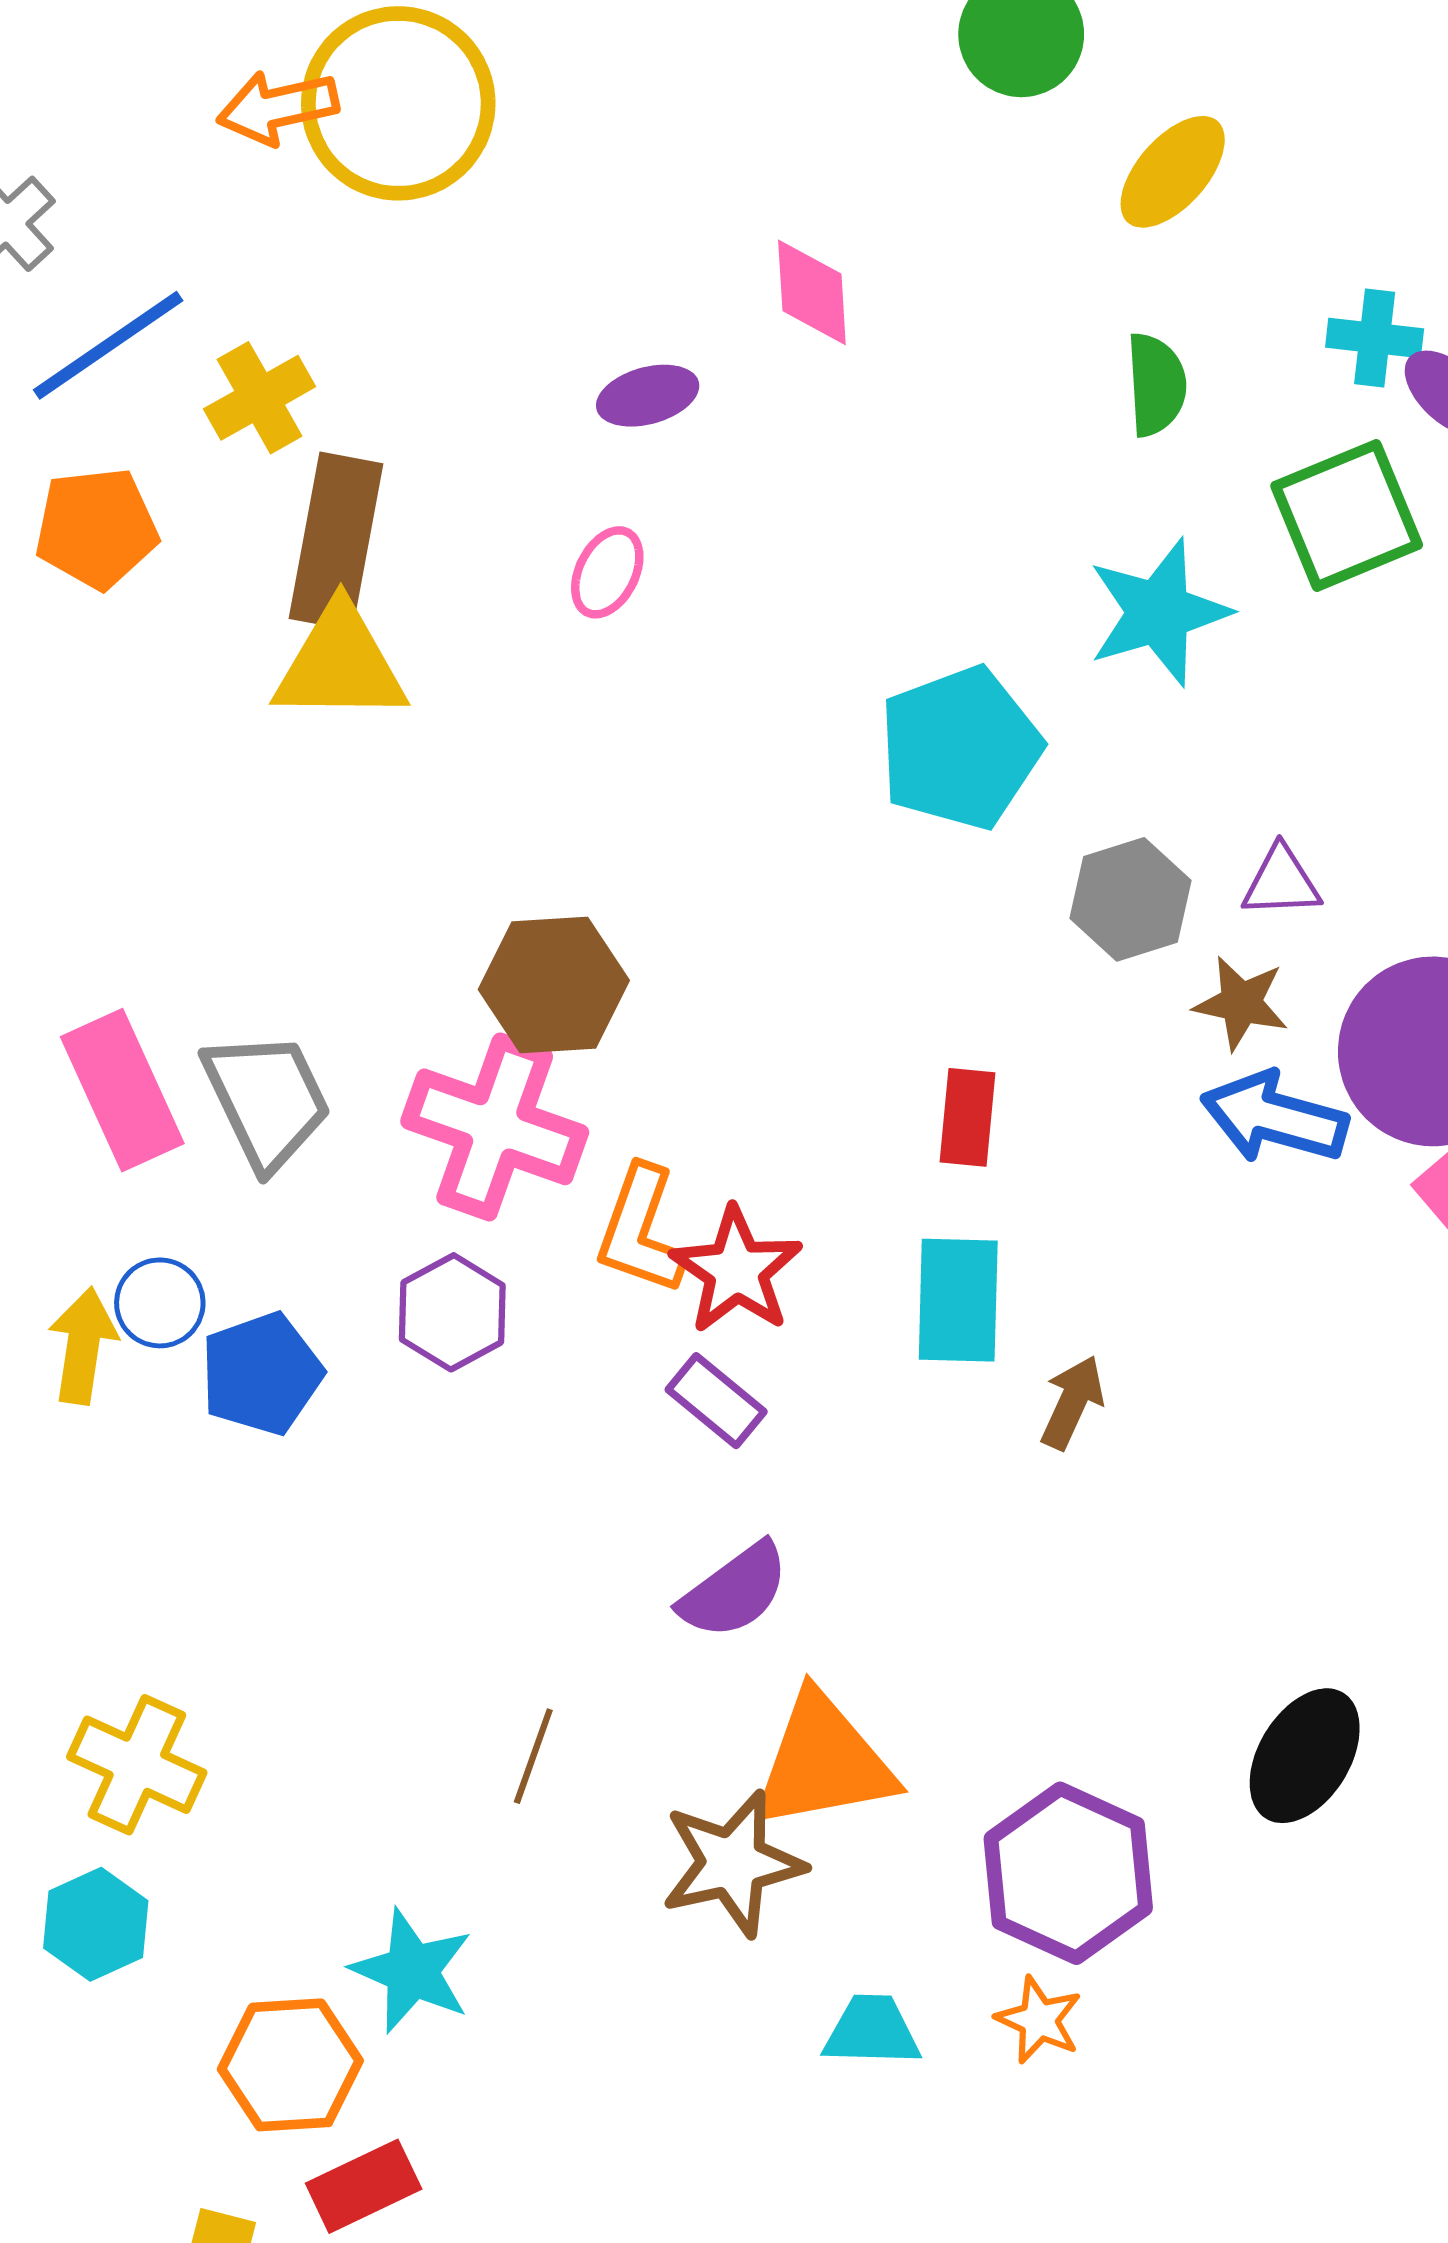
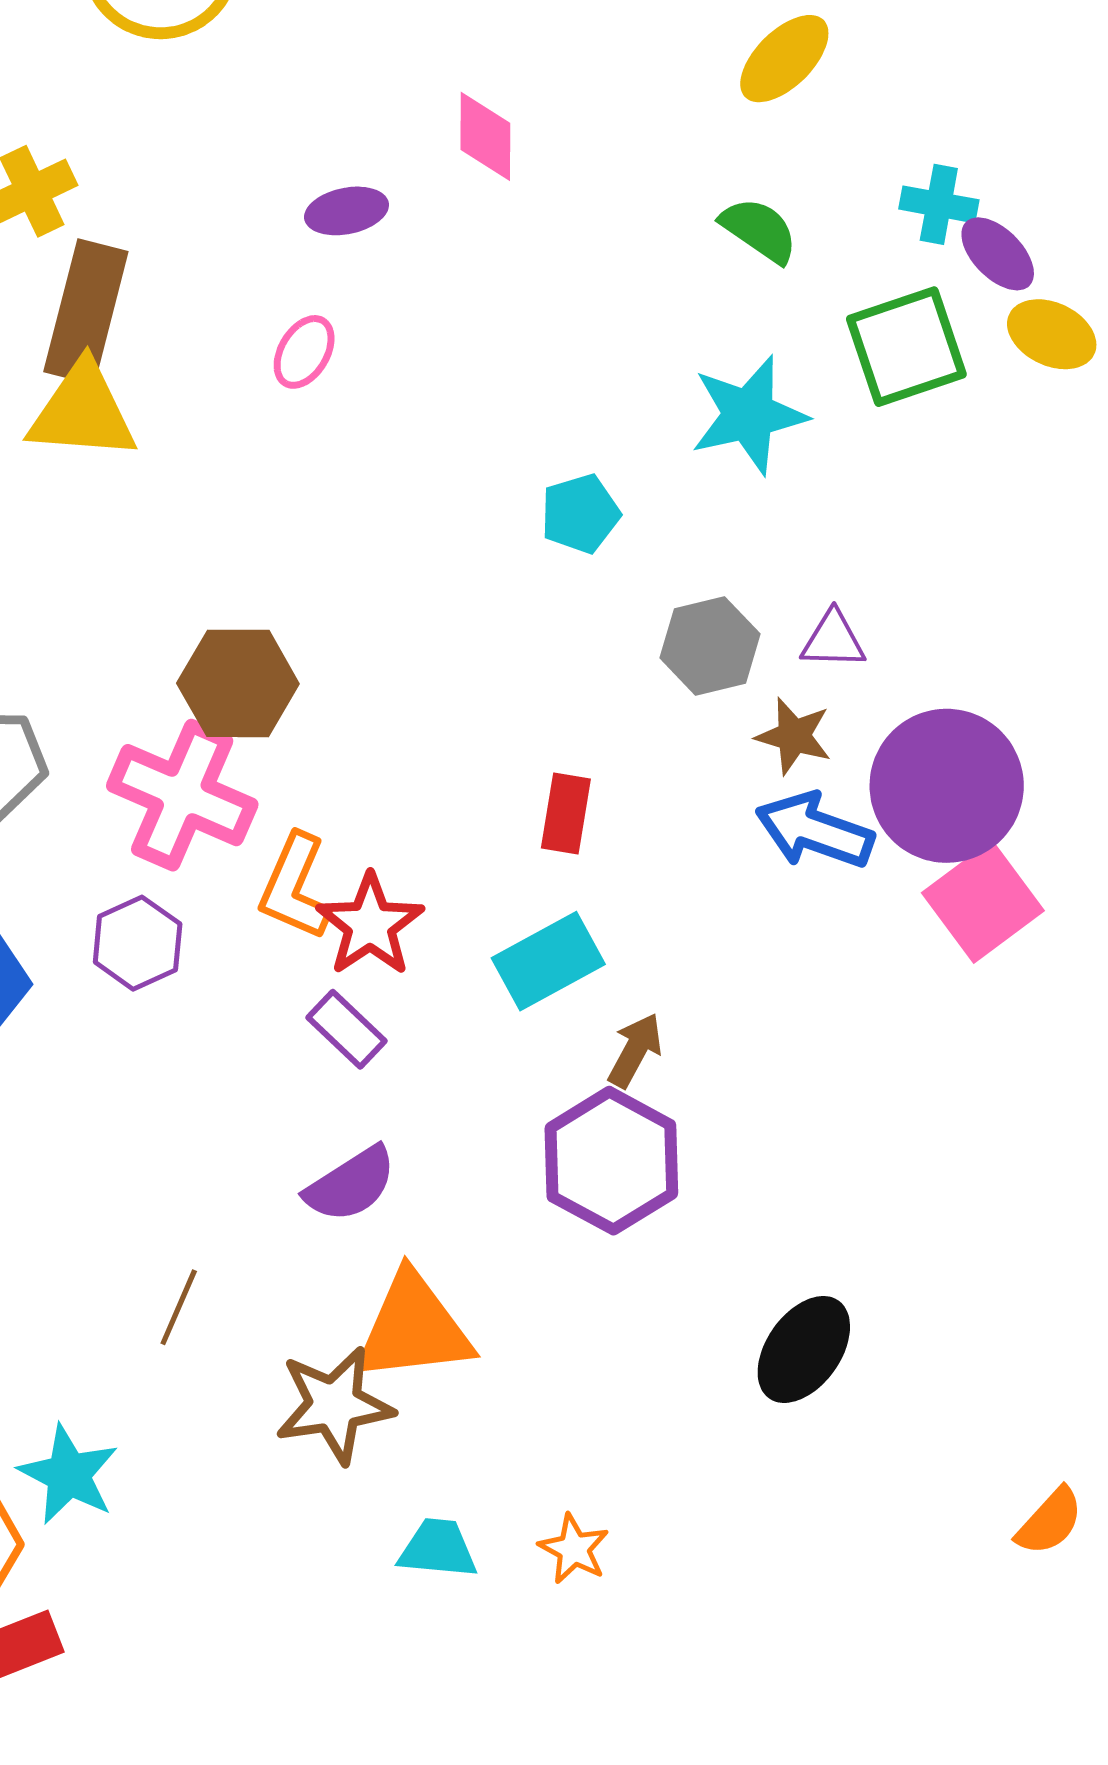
green semicircle: (1156, 385) -> (759, 230), turned -56
cyan pentagon: (960, 748) -> (580, 514), size x0.6
cyan rectangle: (958, 1300) -> (548, 961), turned 56
purple hexagon: (1068, 1873) -> (611, 1161), moved

